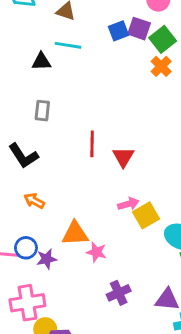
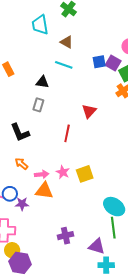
black triangle: (41, 62) -> (42, 82), moved
red triangle: (123, 157) -> (89, 111), moved
pink arrow: (128, 204) -> (42, 174), moved
yellow square: (146, 215) -> (85, 174), moved
pink star: (96, 252) -> (63, 172), moved

